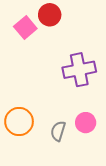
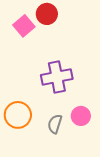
purple cross: (79, 70) -> (57, 77), moved

